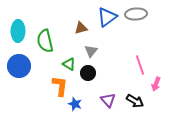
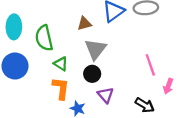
gray triangle: (91, 51) -> (96, 49), size x1.5
green triangle: (69, 64) -> (61, 64), moved
purple triangle: (108, 100) -> (106, 95), moved

